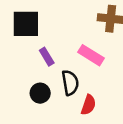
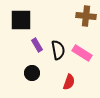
pink rectangle: (91, 55) -> (82, 53), moved
black semicircle: (70, 83) -> (58, 50), moved

